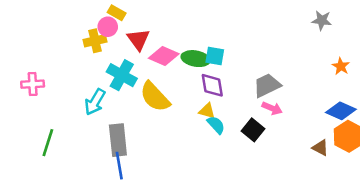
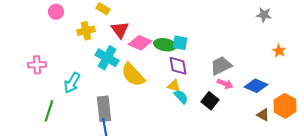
pink circle: (108, 27) -> (56, 12), moved
cyan arrow: (95, 102) -> (72, 83), moved
blue diamond: (341, 111) -> (256, 86), moved

